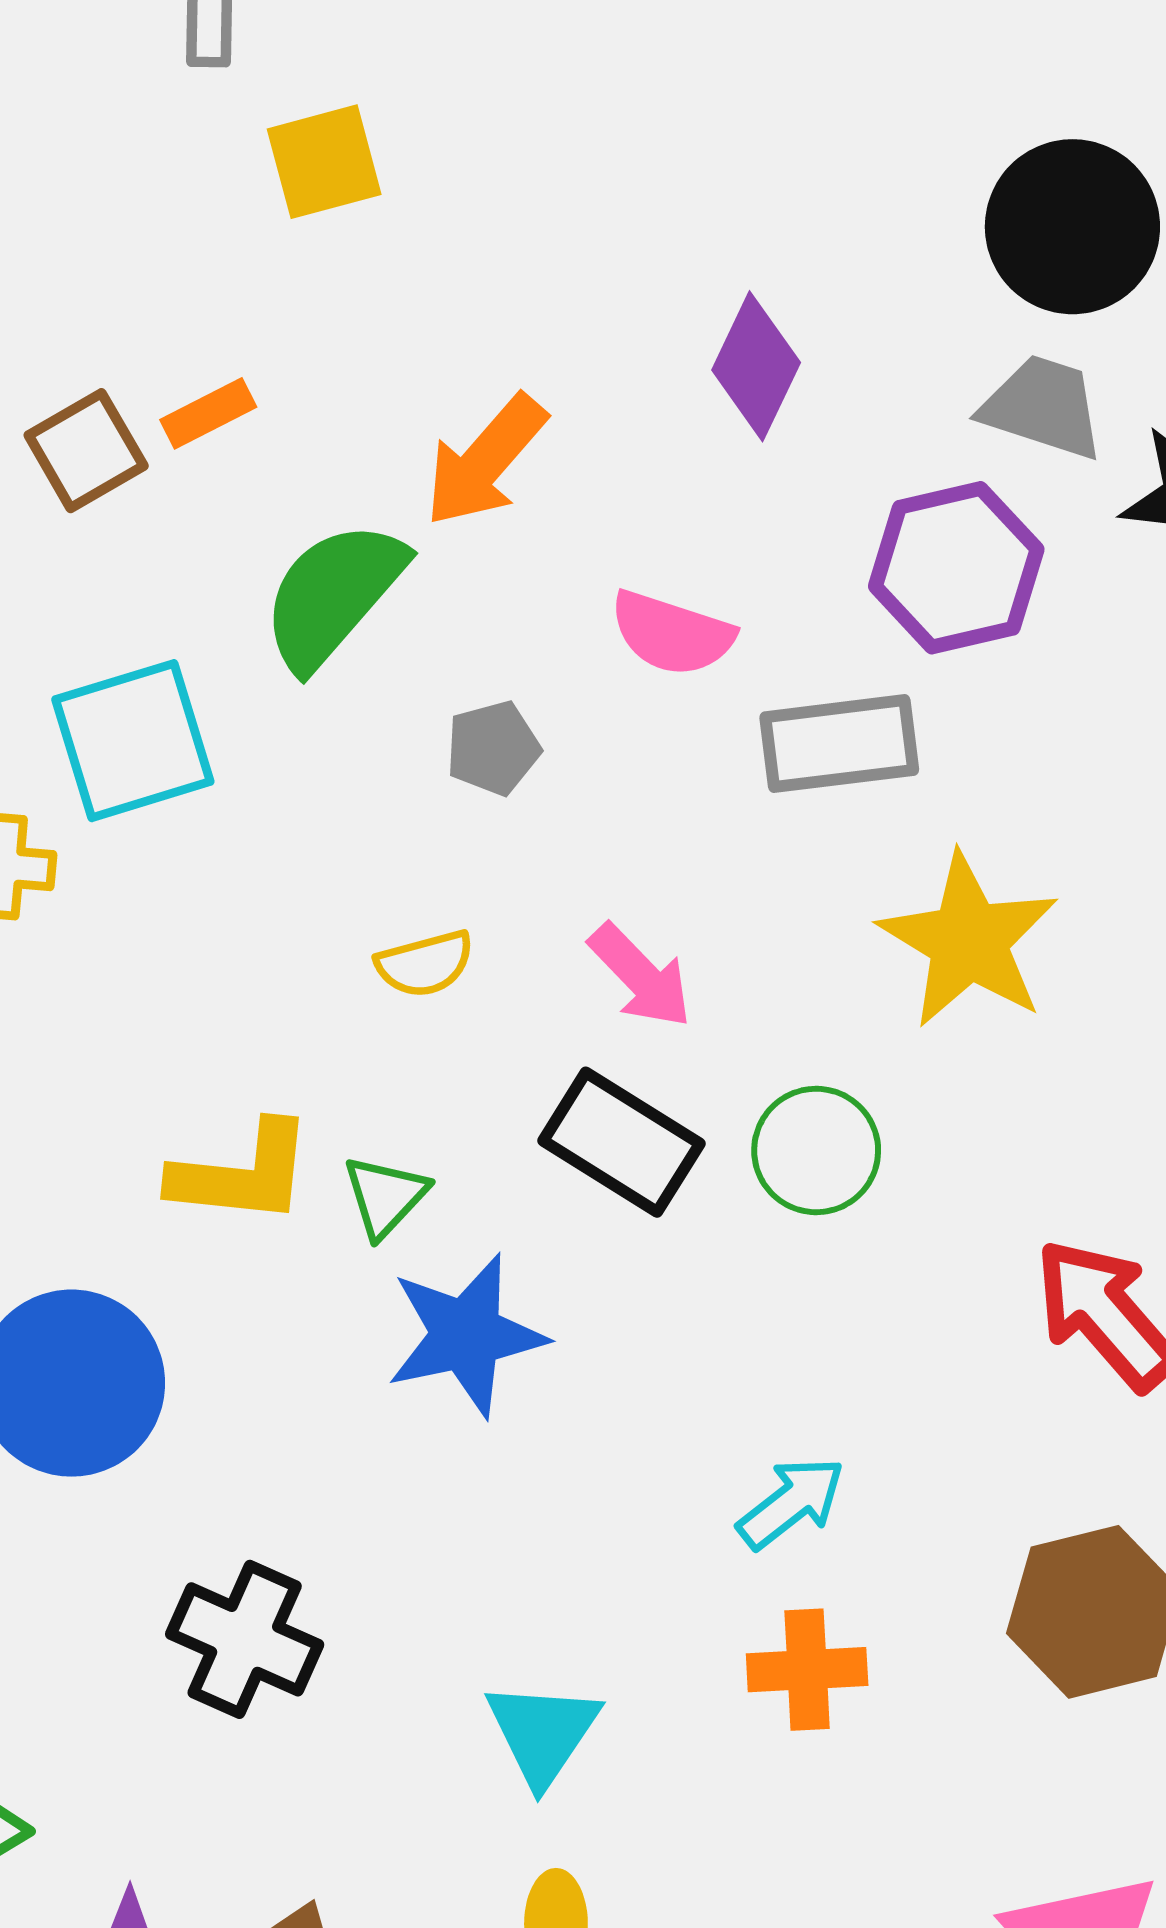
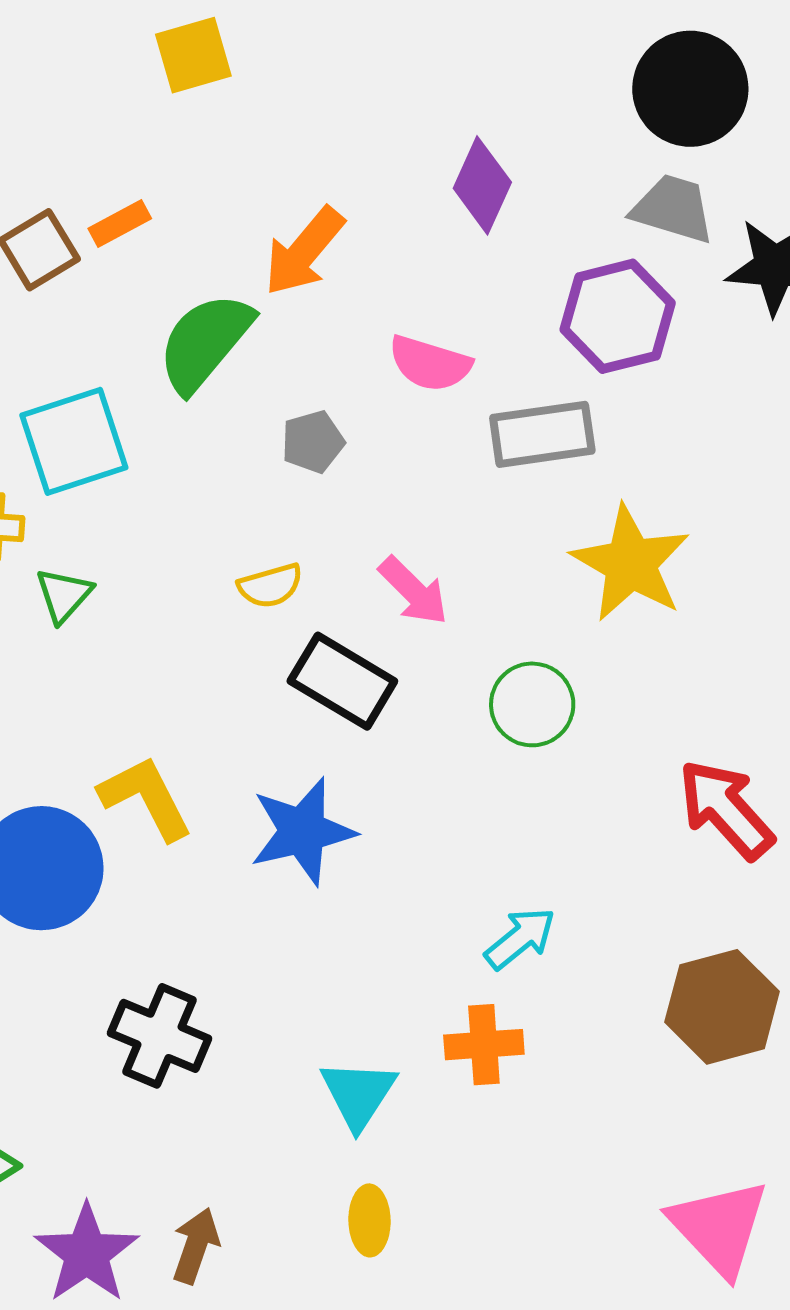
black rectangle: (621, 1142) -> (342, 681), moved
yellow L-shape: (242, 1174) -> (146, 798), moved, turned -122
green triangle: (385, 1196) -> (64, 595), moved
orange cross: (807, 1670) -> (484, 1045), moved

